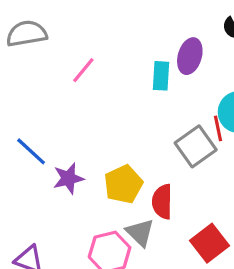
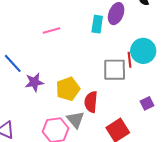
pink line: (83, 70) -> (52, 30), moved, turned 30
gray square: (196, 146) -> (115, 70), turned 30

